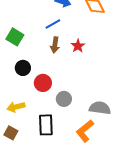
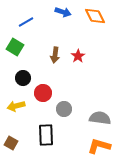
blue line: (53, 24) -> (26, 22), moved
yellow arrow: (16, 107) -> (16, 106), moved
orange L-shape: (85, 131) -> (99, 146), moved, turned 55

